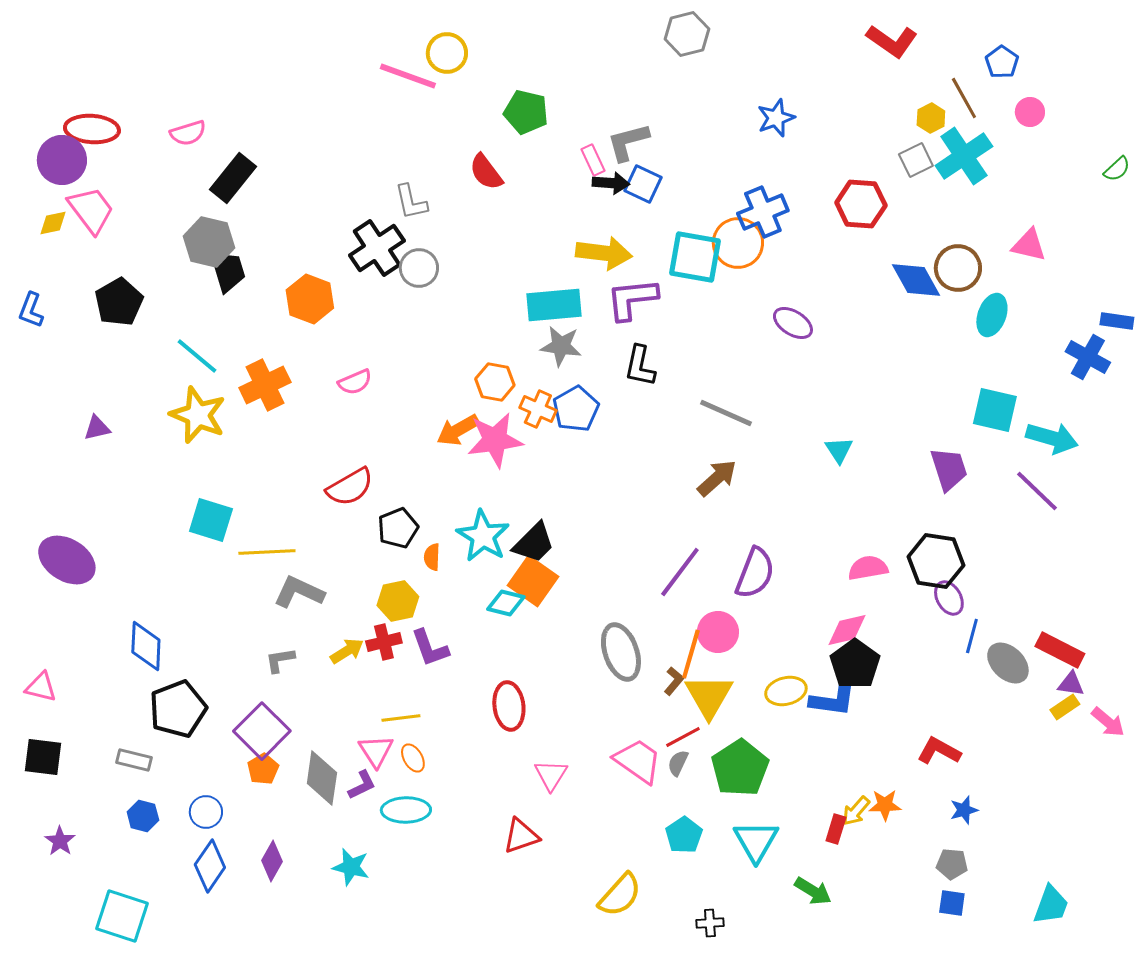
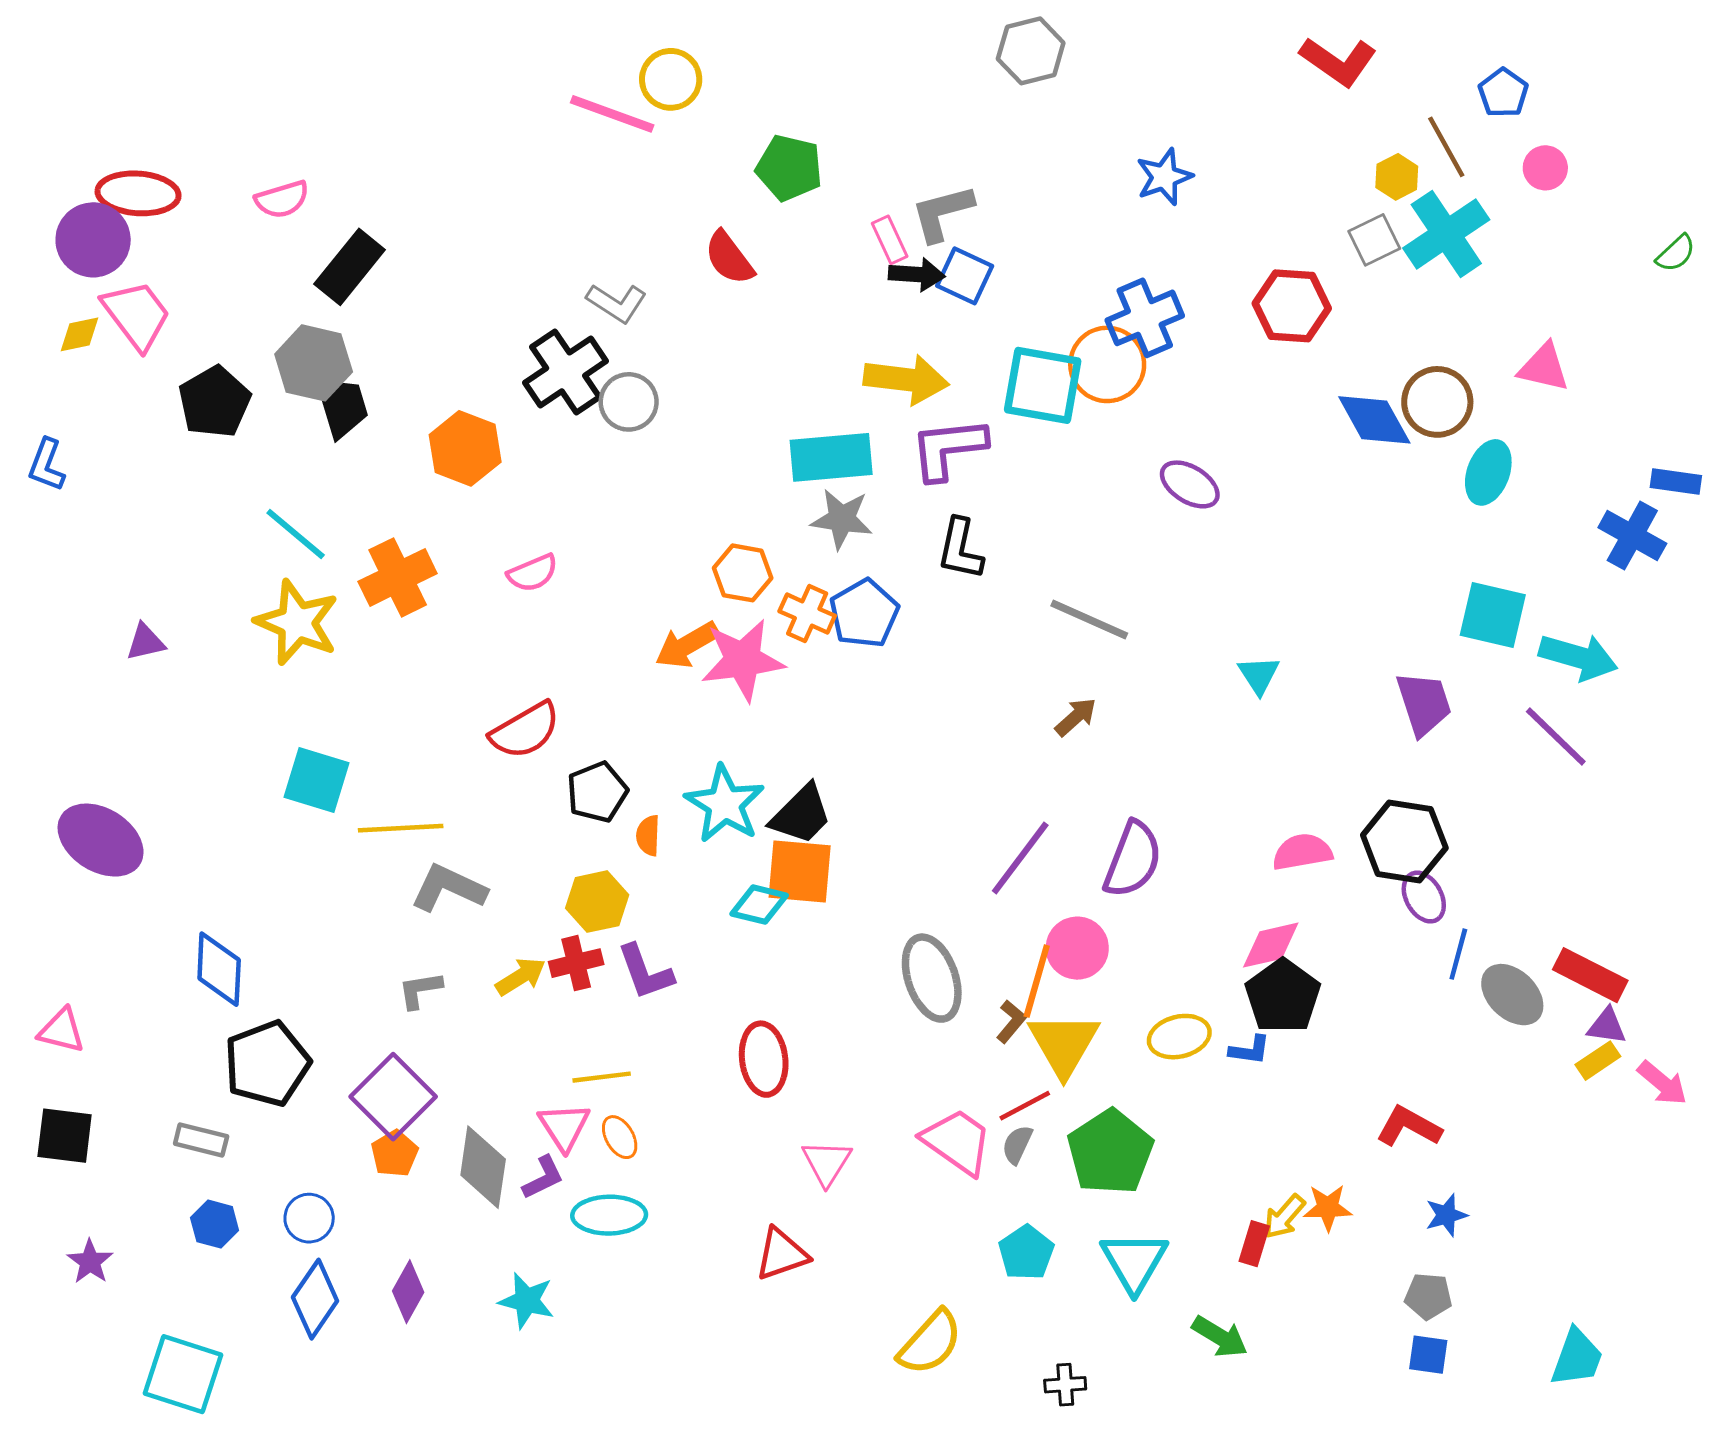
gray L-shape: (411, 202) -> (617, 303), turned -45
black pentagon: (119, 302) -> (215, 402), moved
brown arrow: (717, 478) -> (1076, 717), size x0.7
orange square: (533, 581) -> (800, 872), turned -30
blue L-shape: (833, 700) -> (1250, 1050), size x0.6

